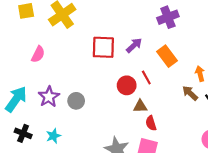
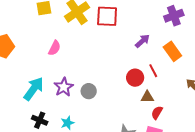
red square: (103, 47) -> (107, 16), moved
red semicircle: (151, 123) -> (157, 113), turned 48

